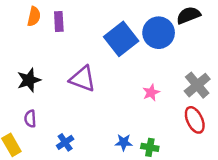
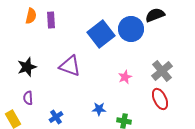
blue star: (124, 142) -> (99, 109), moved

